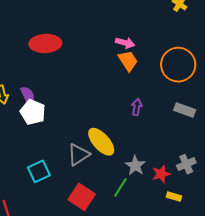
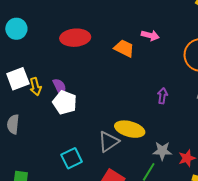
orange trapezoid: (128, 61) -> (124, 48), moved, turned -30
yellow ellipse: (101, 142) -> (130, 129), turned -32
gray star: (135, 166) -> (162, 151), turned -30

